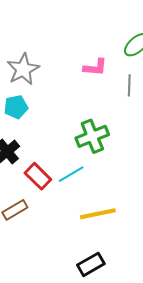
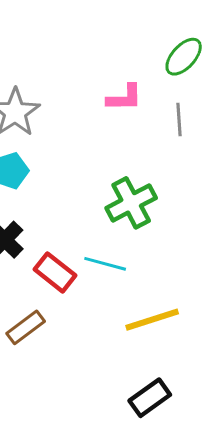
cyan line: (71, 174) -> (105, 264), turned 52

